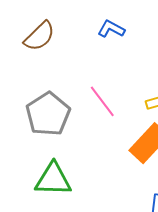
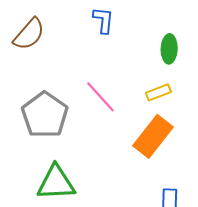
blue L-shape: (111, 29) -> (103, 20), turned 72

